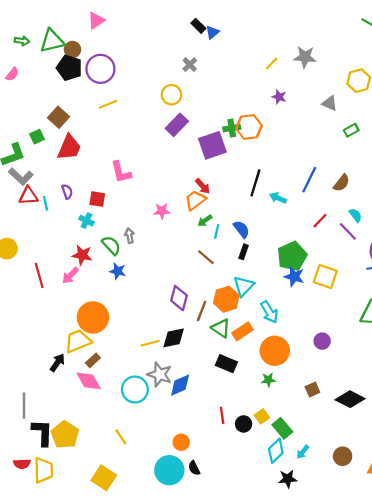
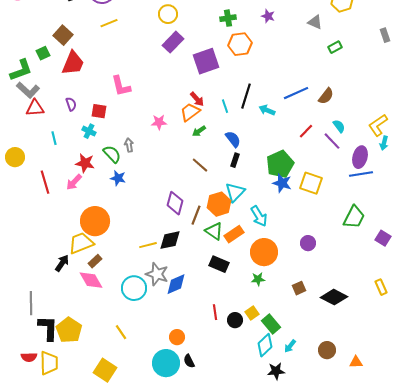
green cross: (232, 128) -> (228, 18), moved
blue line: (309, 180) -> (296, 93), turned 40
cyan line: (46, 203) -> (54, 138), moved
cyan line: (217, 231) -> (225, 106), moved, turned -32

